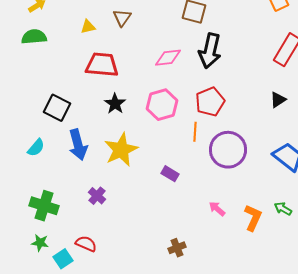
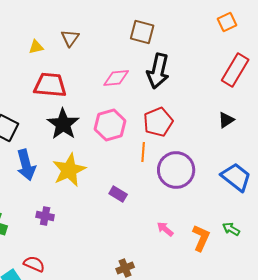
black star: (115, 104) -> (63, 124), size x1.5
purple cross: (97, 196) -> (45, 216), turned -30

